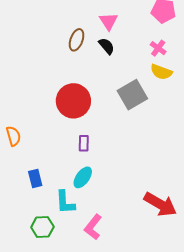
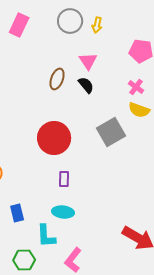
cyan ellipse: (83, 177) -> (63, 212), turned 60

